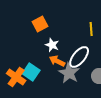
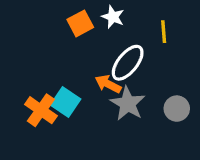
white star: (52, 45) -> (113, 17), moved
white ellipse: (79, 57) -> (128, 63), moved

